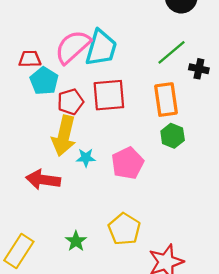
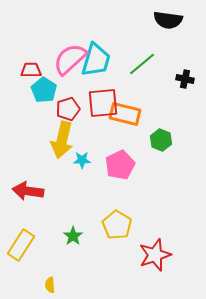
green line: (171, 52) -> (142, 64), moved
orange rectangle: (166, 100) -> (125, 114), moved, turned -68
red arrow: (43, 180) -> (28, 191), moved

